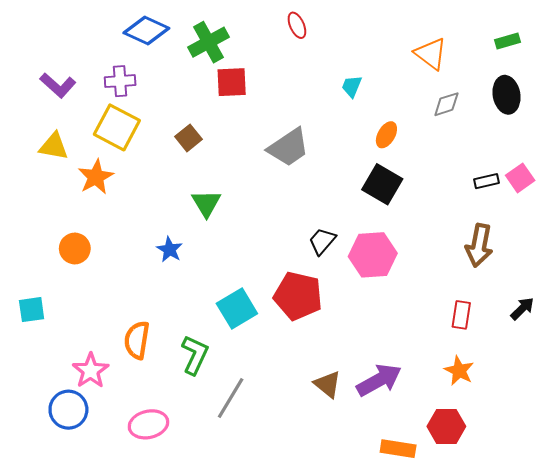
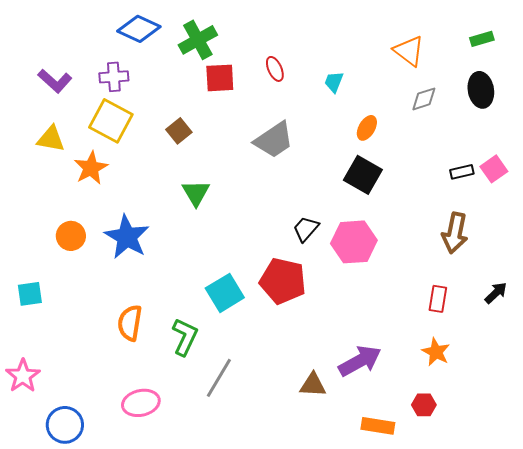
red ellipse: (297, 25) -> (275, 69), moved
blue star: (170, 250) -> (127, 237), moved, size x1.8
pink star: (91, 371) -> (23, 376), moved
brown triangle: (327, 384) -> (313, 385), moved, turned -36
blue circle: (68, 410) -> (65, 425), moved
red hexagon: (446, 426) -> (424, 405), size x0.7

